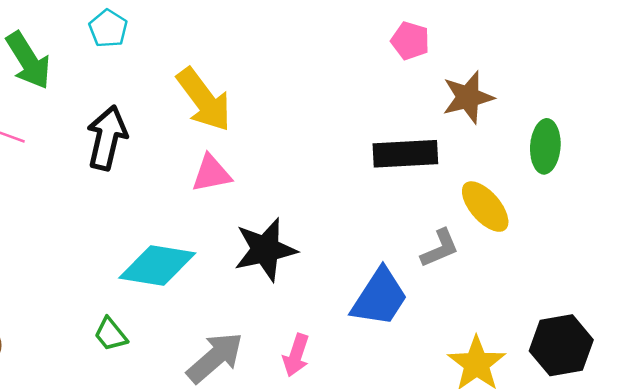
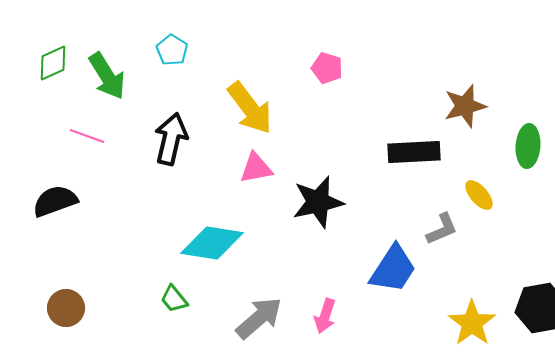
pink pentagon: (410, 41) -> (327, 68), moved
yellow ellipse: (485, 207) -> (479, 195), size x0.7
black star: (265, 250) -> (318, 202), moved

